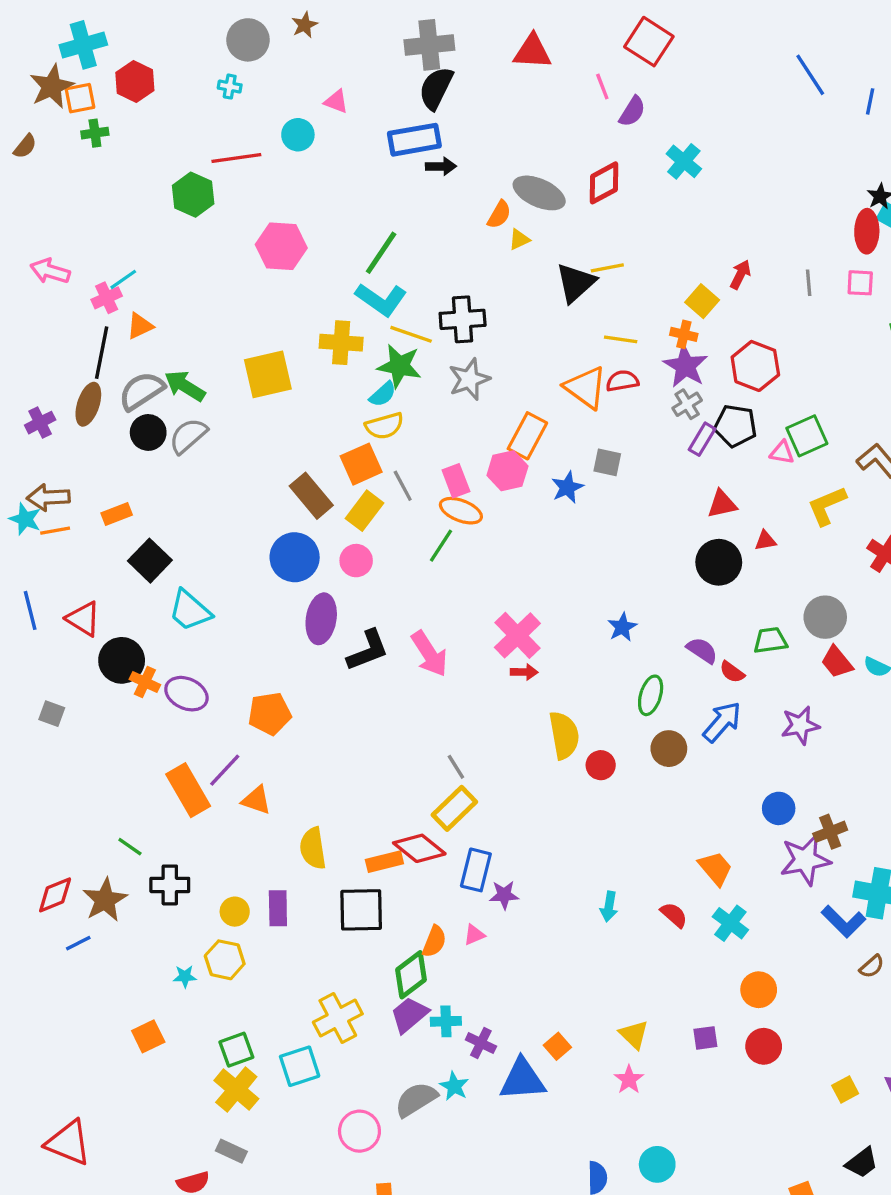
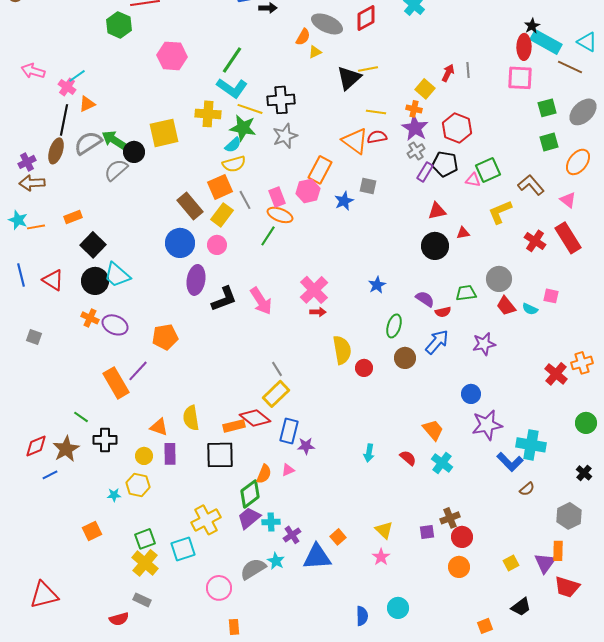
gray line: (809, 283) -> (468, 70), moved
pink square: (860, 283) -> (520, 78), size x1.5
pink cross: (107, 298) -> (67, 87), turned -30
black circle: (148, 432) -> (134, 152), moved
brown arrow: (48, 497) -> (32, 183), moved
black circle: (122, 660) -> (95, 281), moved
red semicircle: (732, 672) -> (443, 312), turned -49
orange triangle: (256, 800) -> (159, 427), moved
brown cross: (830, 832) -> (450, 518), moved
orange circle: (759, 990) -> (459, 567), moved
purple cross: (481, 1043) -> (292, 535), turned 30
red triangle: (68, 1143) -> (44, 595), turned -36

